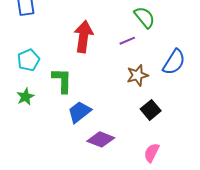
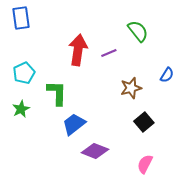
purple line: (127, 41) -> (109, 53), moved
blue semicircle: (174, 62) -> (167, 75), size x0.6

